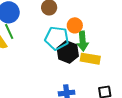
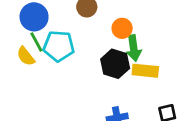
cyan pentagon: (57, 38) -> (59, 46), moved

